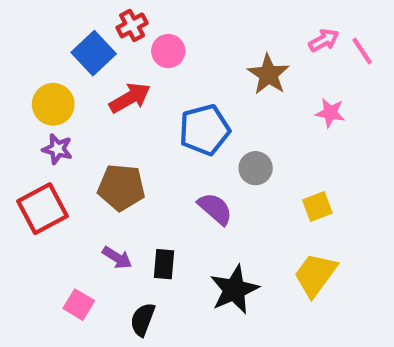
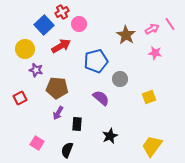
pink arrow: (324, 40) -> (152, 29), moved
purple star: (57, 149) -> (36, 70), moved
red square: (43, 209) -> (20, 98), size x0.6
purple arrow: (117, 258) -> (58, 113), moved, turned 88
yellow trapezoid: (315, 275) -> (152, 146), moved
black star: (234, 290) -> (110, 136), size x0.7

